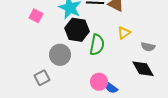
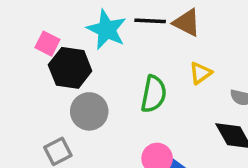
black hexagon: (77, 30) -> (70, 68), moved

